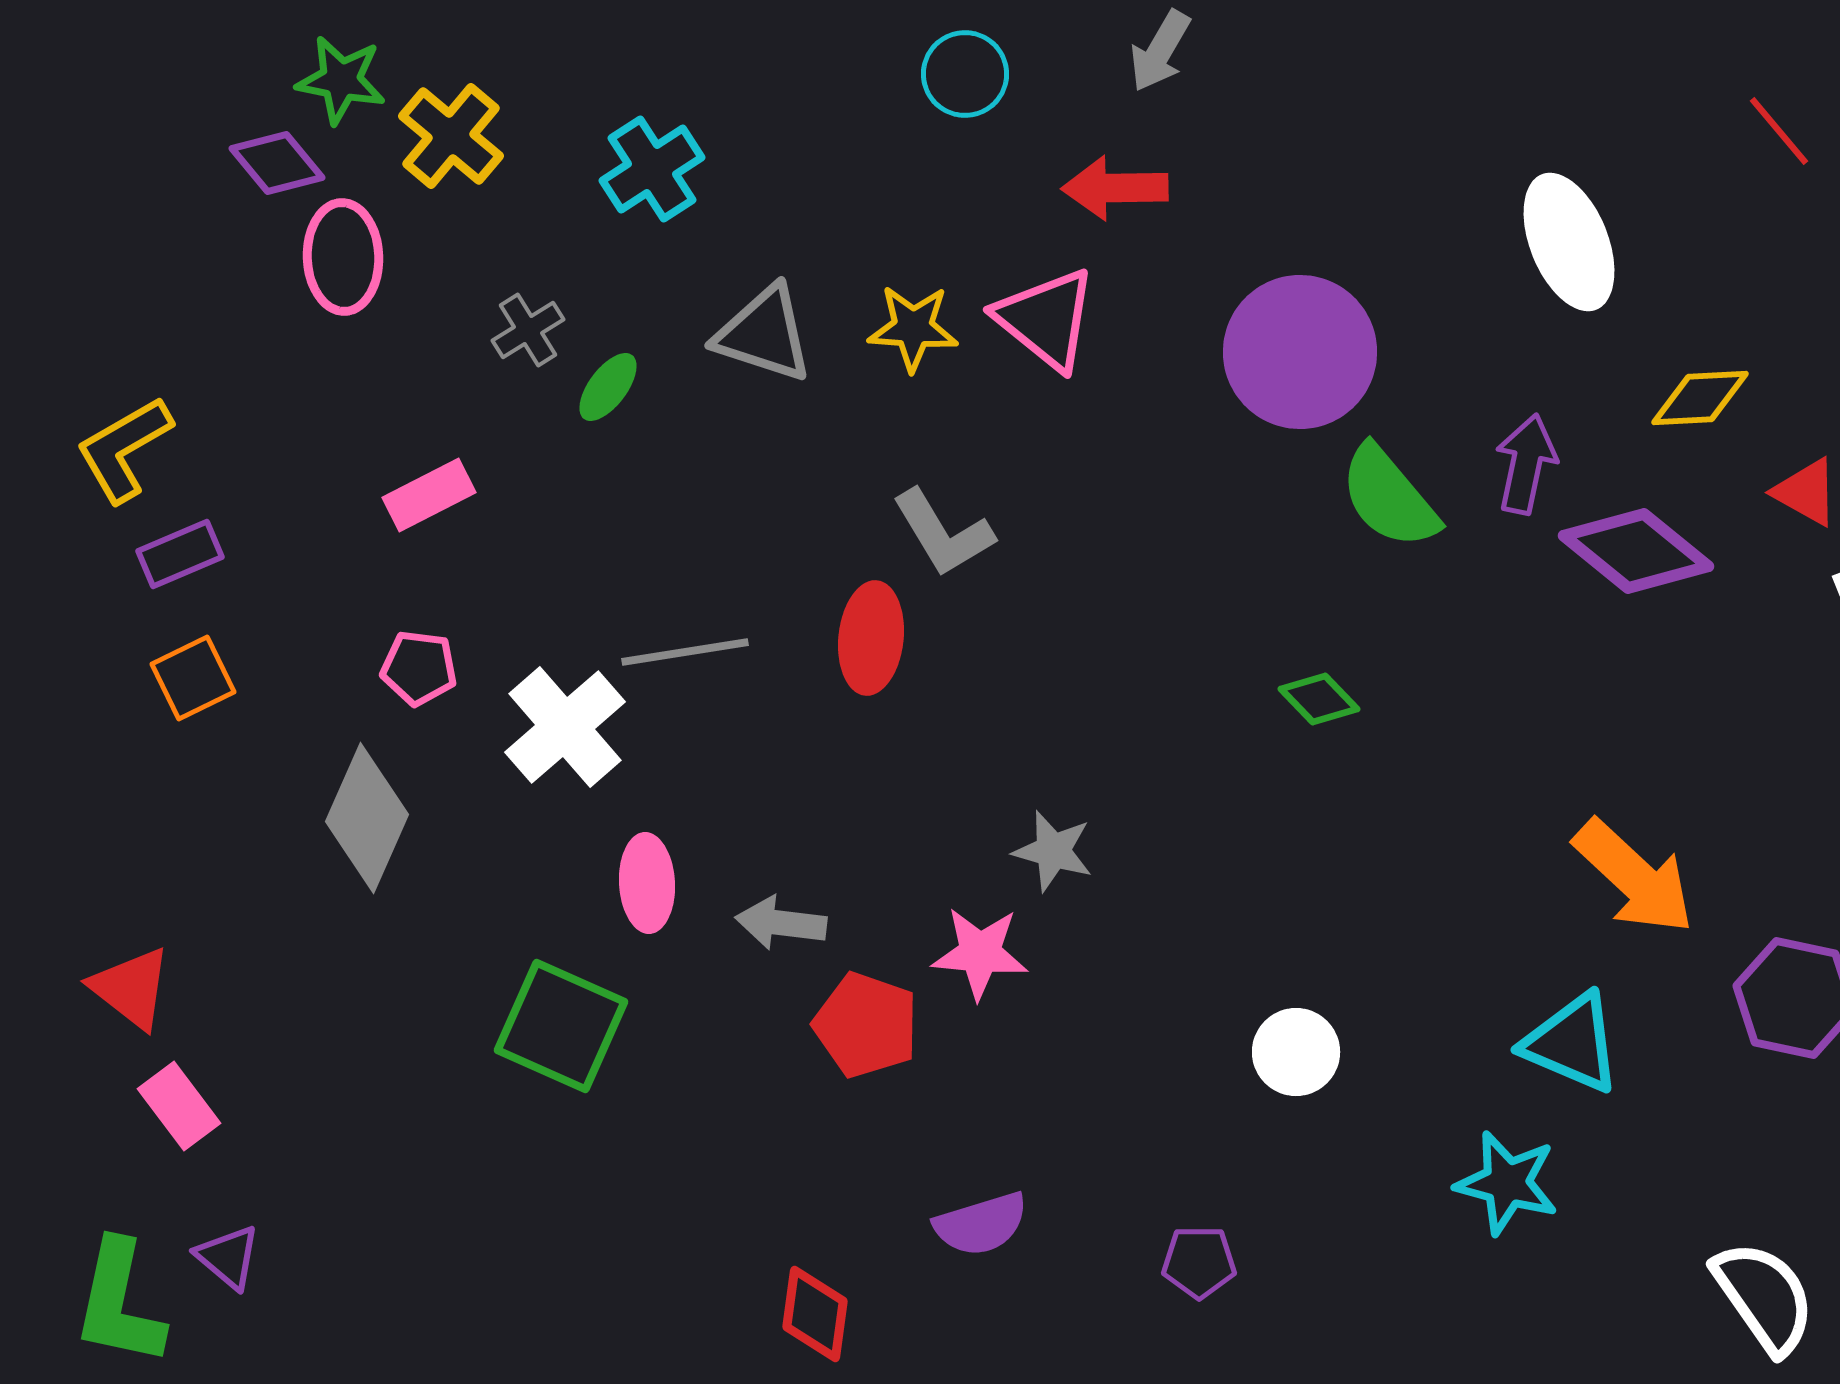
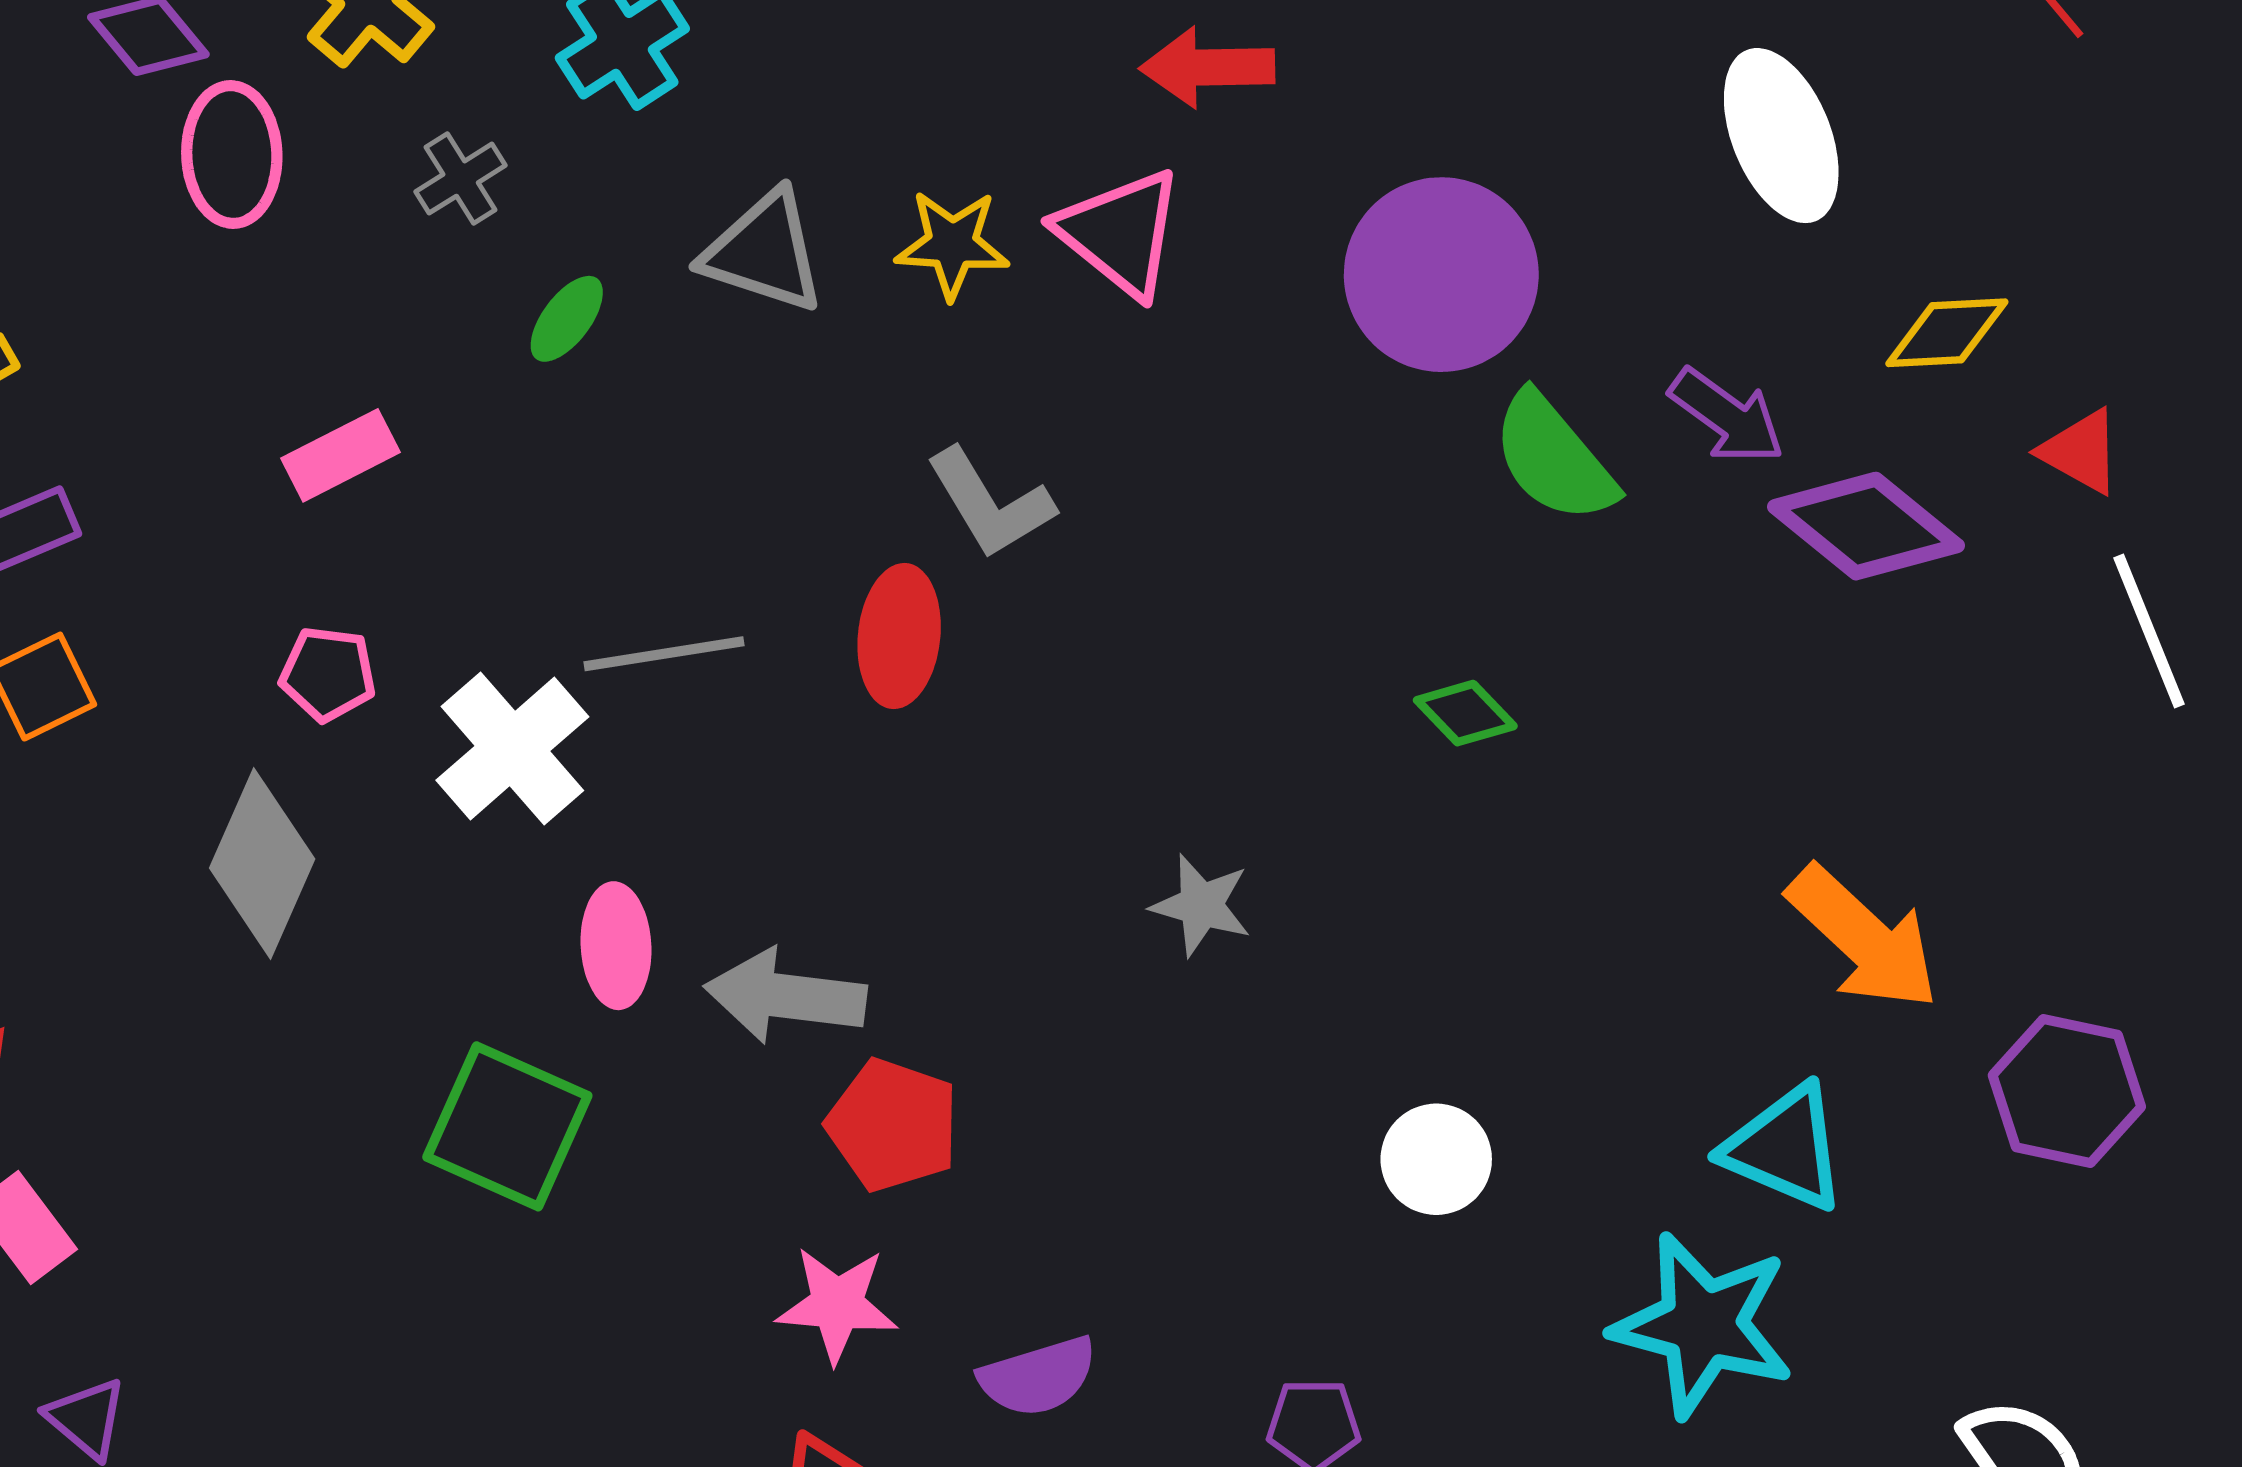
gray cross: (528, 330) -> (461, 179), moved
purple arrow: (1526, 464) -> (1727, 416), turned 114
gray star: (1053, 851) -> (1201, 905), moved
gray arrow: (781, 923) -> (785, 996), size x1.4
pink star: (980, 953) -> (837, 1305), moved
cyan star: (1507, 1183) -> (1703, 1325), size x1.4

